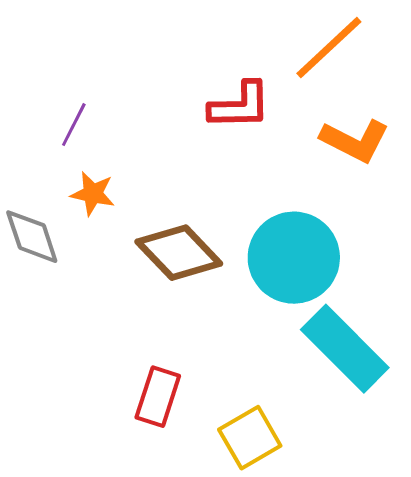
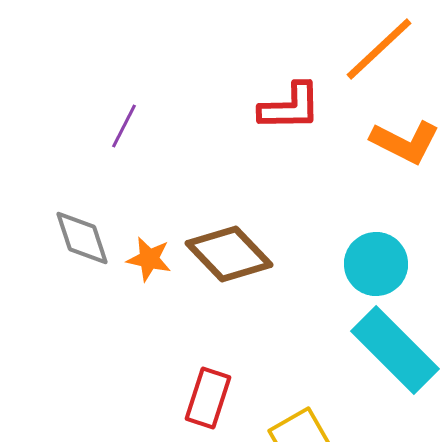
orange star: (93, 194) -> (149, 259), moved
cyan circle: (294, 258) -> (376, 264), moved, size x0.7

